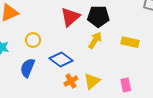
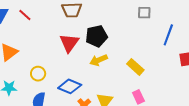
yellow arrow: (95, 40) -> (99, 60), turned -132
yellow rectangle: (130, 42) -> (135, 67), moved, turned 42

